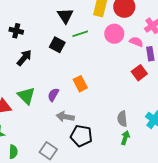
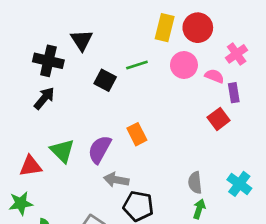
black triangle: (65, 16) -> (82, 40), moved
black cross: (16, 31) -> (48, 61), size x1.5
black arrow: (24, 58) -> (44, 98), moved
purple semicircle: (53, 95) -> (100, 149), size x1.5

